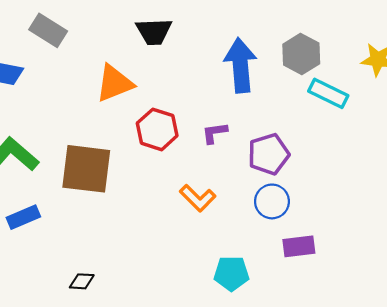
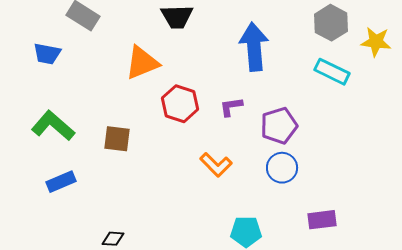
gray hexagon: (301, 54) -> (331, 23), moved
brown square: (86, 169) -> (117, 139), size x0.6
purple rectangle: (299, 246) -> (322, 220), moved

